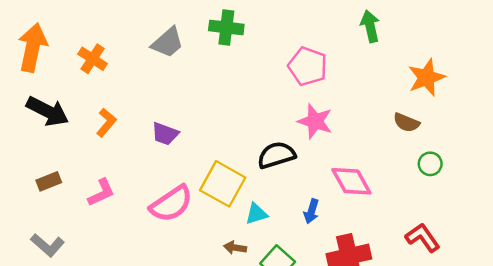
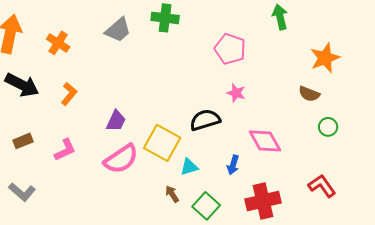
pink star: (315, 121) -> (236, 93), size x0.7
purple trapezoid: (165, 134) -> (116, 121), moved, turned -85
brown arrow: (235, 248) -> (172, 194), turned 48

